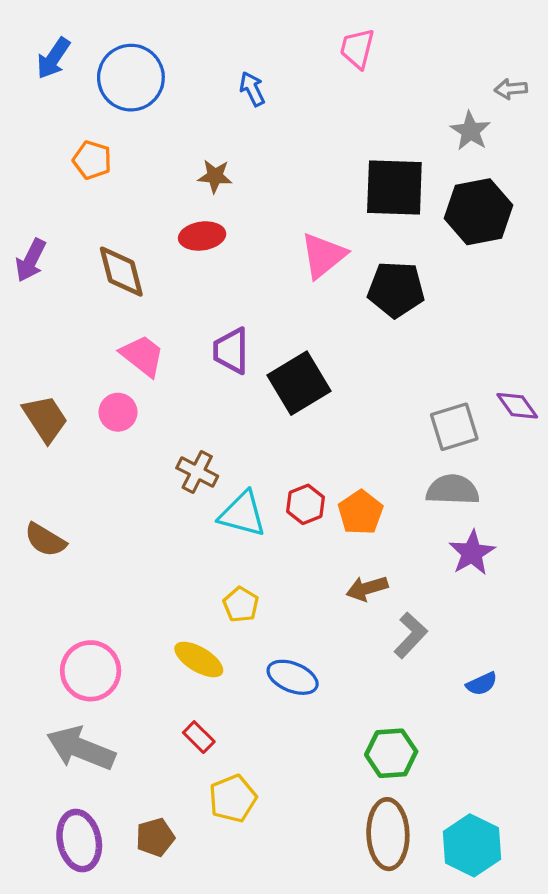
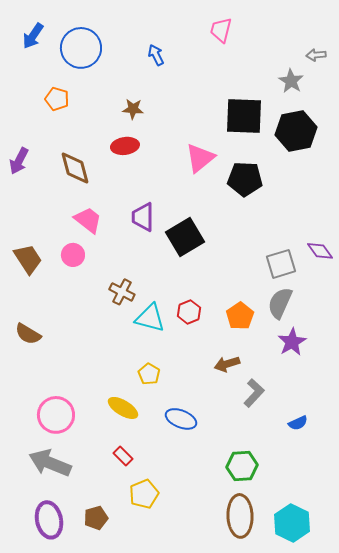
gray semicircle: (453, 490) -> (280, 303), turned -68
orange pentagon: (360, 512) -> (240, 316), moved

